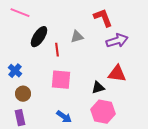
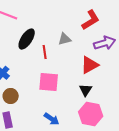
red L-shape: (103, 18) -> (91, 20), turned 80
red triangle: (117, 74) -> (90, 65), moved, turned -36
black triangle: (98, 88) -> (86, 90), turned -40

